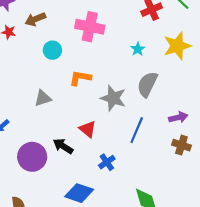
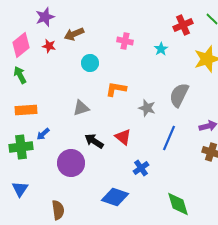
pink cross: (90, 27) -> (125, 41), size x0.6
cyan star: (138, 49) -> (161, 49), moved
gray star: (113, 98) -> (147, 108), size x0.7
black arrow: (63, 146) -> (94, 141), moved

